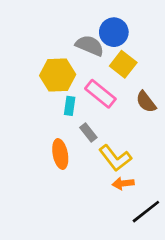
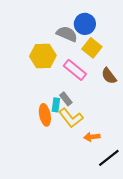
cyan rectangle: (70, 106) -> (56, 105), moved
yellow L-shape: (115, 158) -> (71, 118), moved

